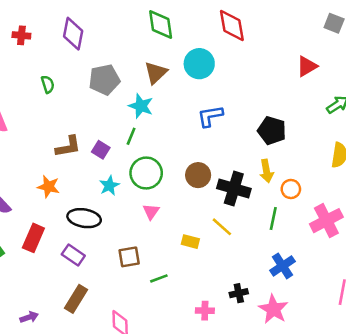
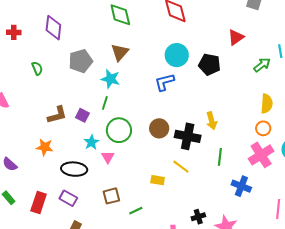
cyan circle: (199, 64) -> (177, 55), moved
black pentagon: (272, 131) -> (209, 64), moved
orange circle: (291, 189) -> (263, 128), moved
pink triangle: (151, 212) -> (108, 157), moved
red rectangle: (33, 238) -> (39, 203), moved
blue cross: (282, 266) -> (241, 186), moved, turned -30

